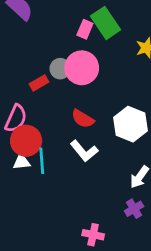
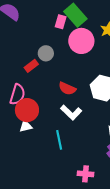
pink circle: (82, 68) -> (81, 41), moved
cyan line: (42, 161) -> (59, 140), moved

